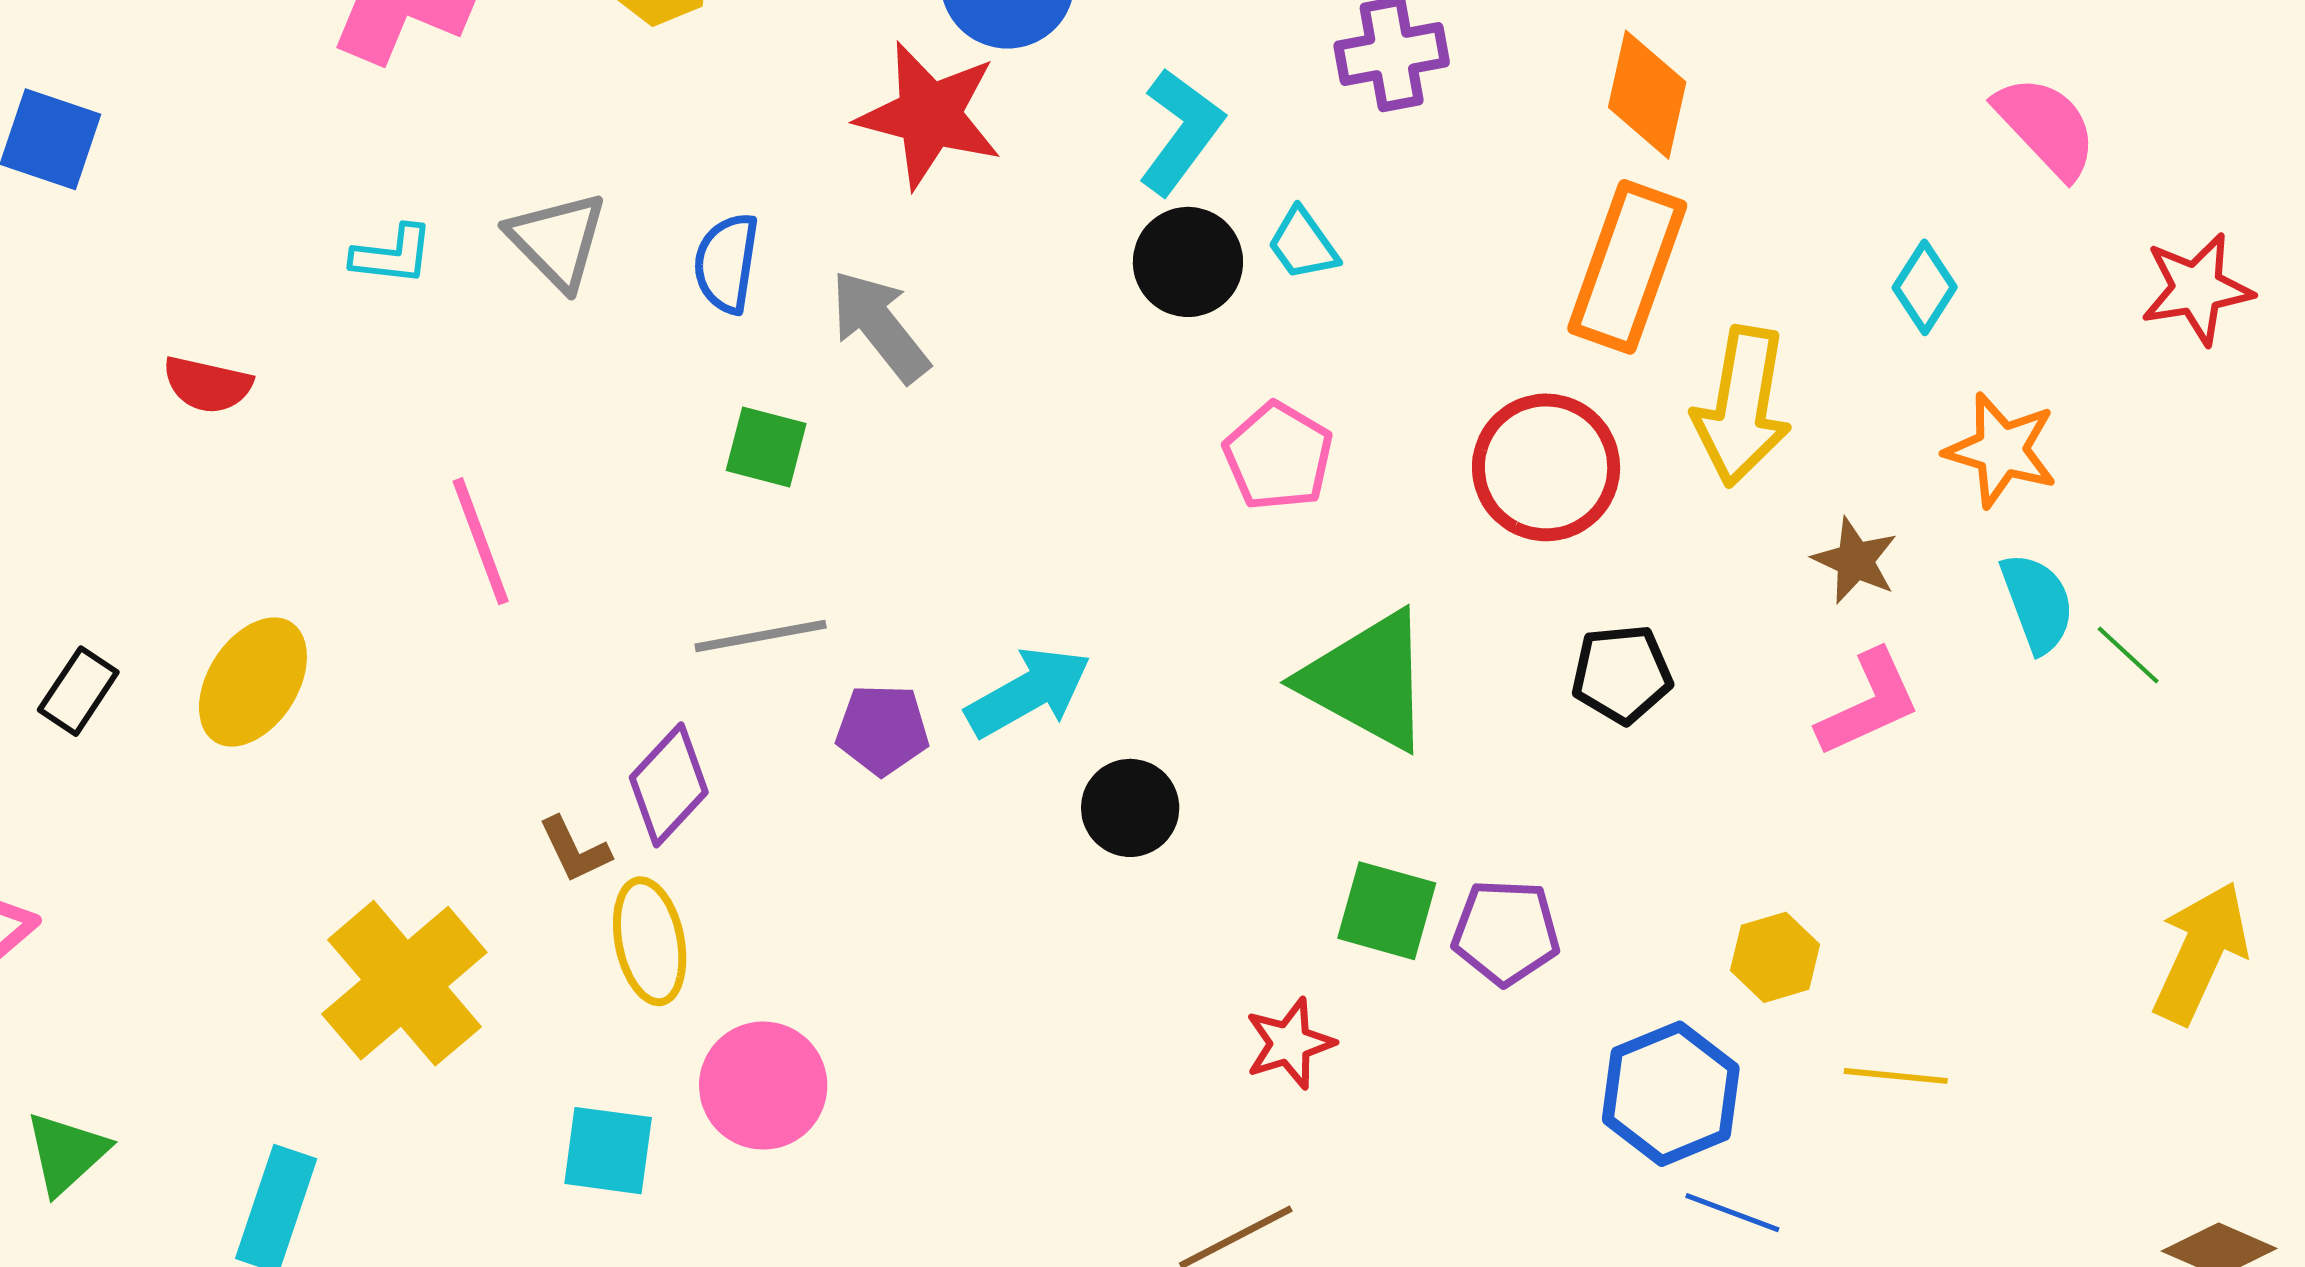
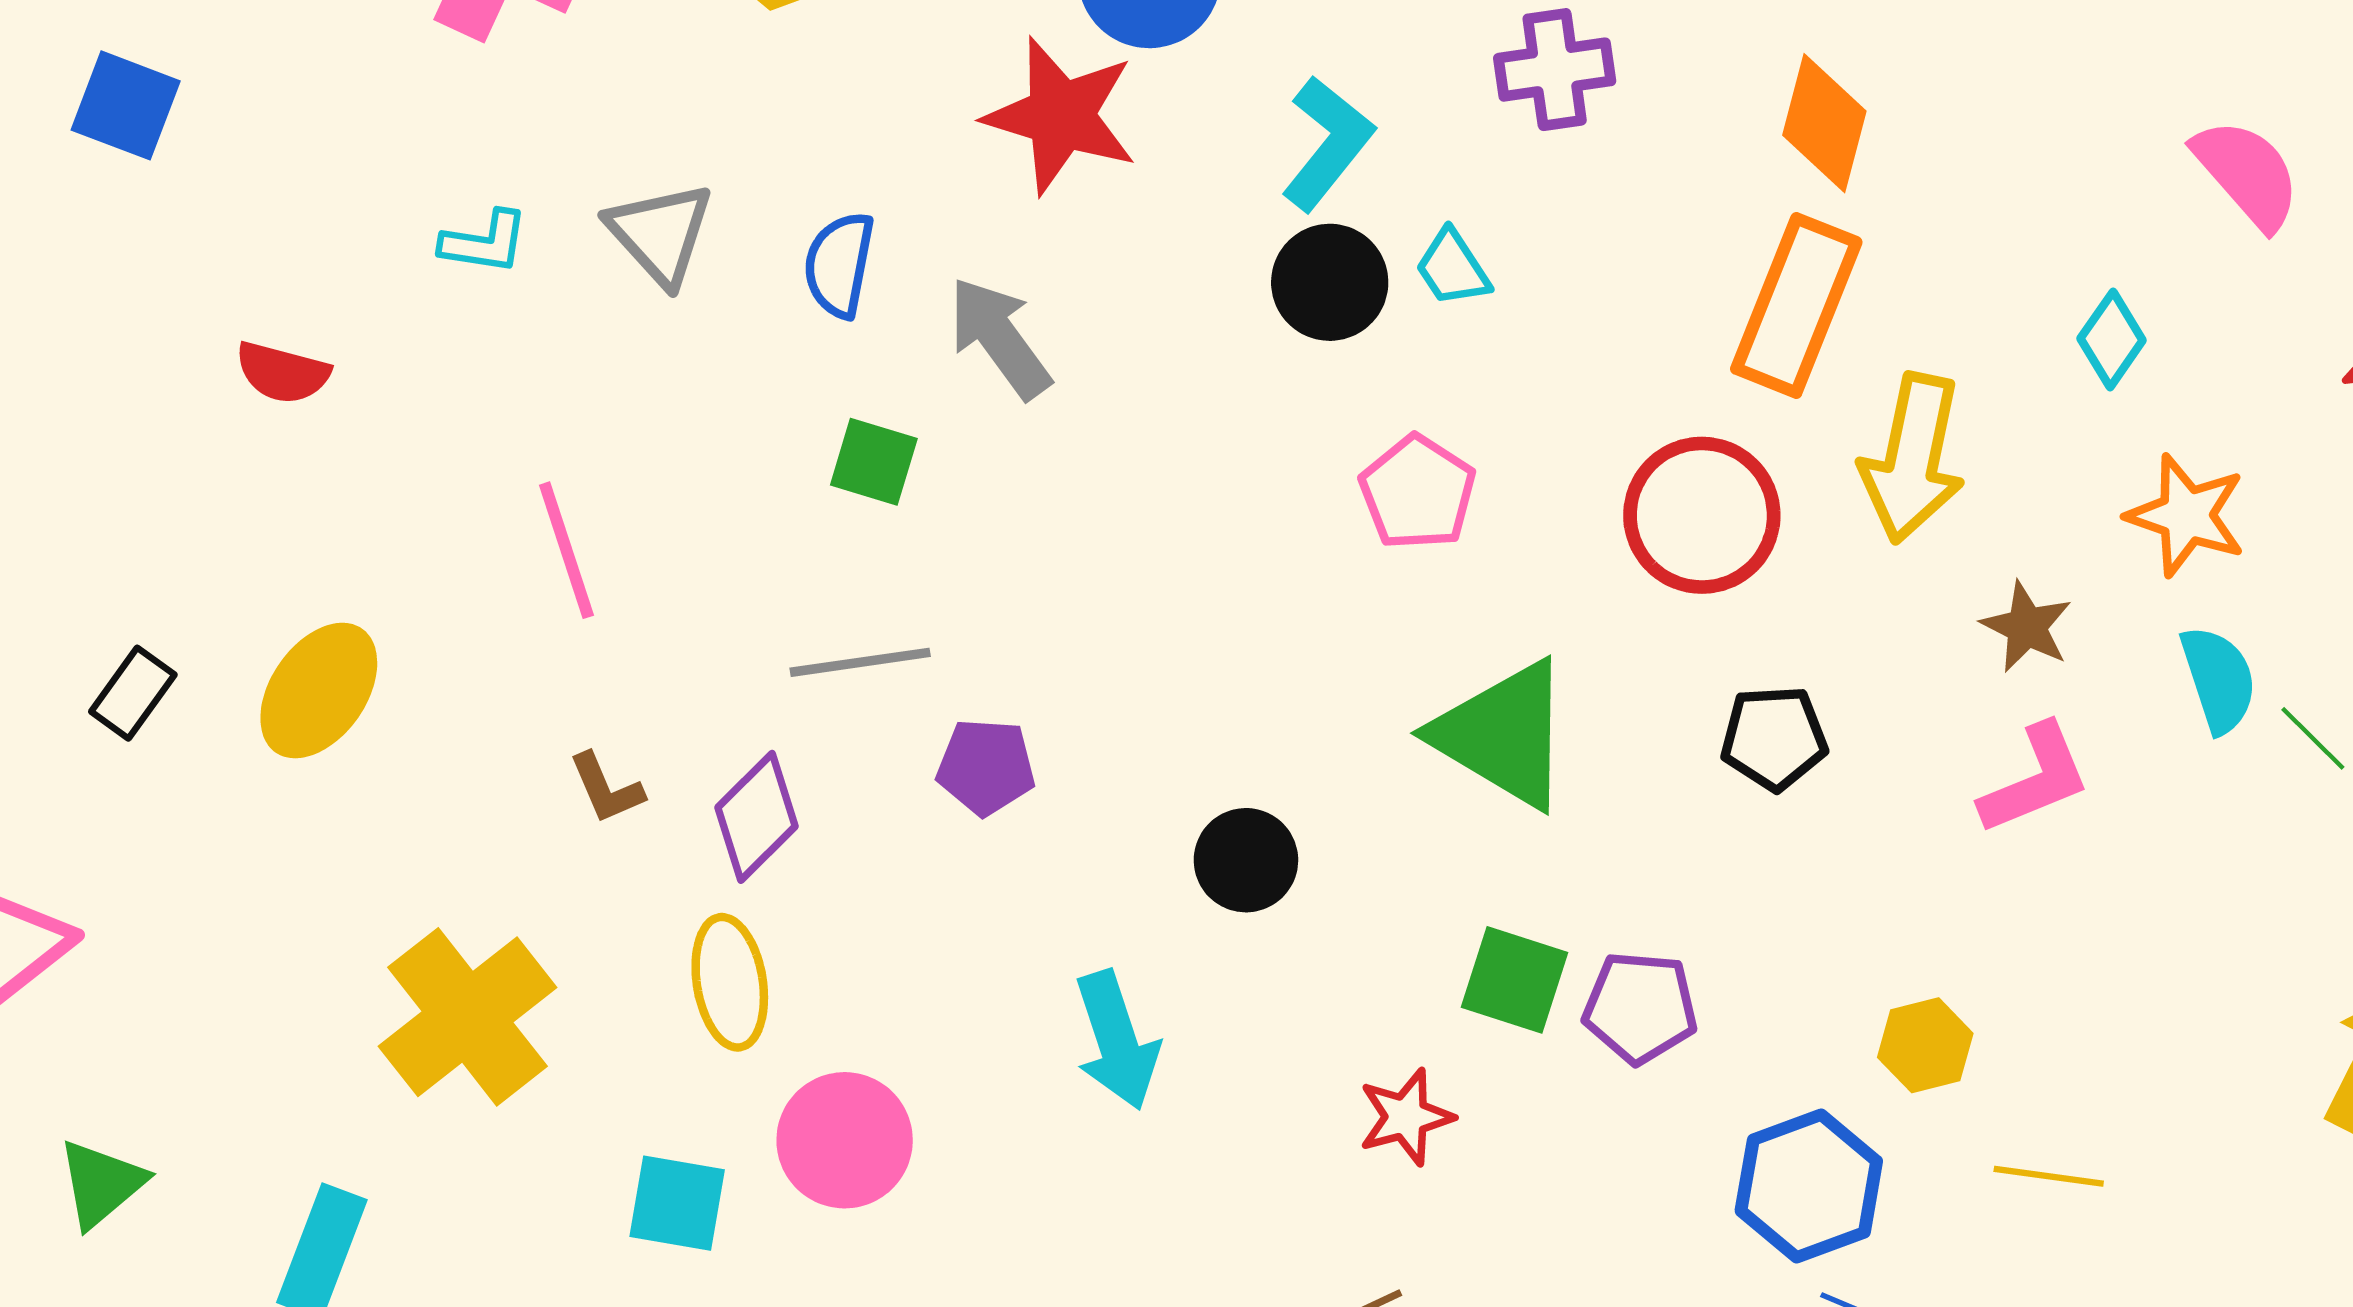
cyan arrow: (1028, 692) -> (1117, 1040), moved, turned 99
brown L-shape: (575, 850) -> (606, 788), moved

